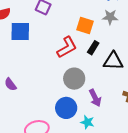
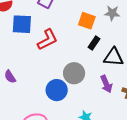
red L-shape: (67, 47) -> (48, 40), moved
purple arrow: (95, 98) -> (106, 84), moved
blue circle: (66, 108) -> (57, 90), moved

